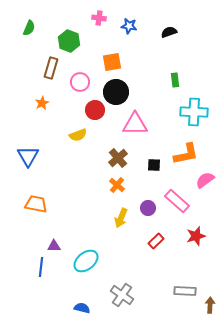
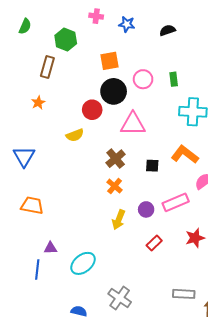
pink circle: (80, 82) -> (143, 79), moved
orange L-shape: (186, 154) -> (185, 155), turned -132
pink rectangle: (177, 201) -> (176, 202), turned -65

